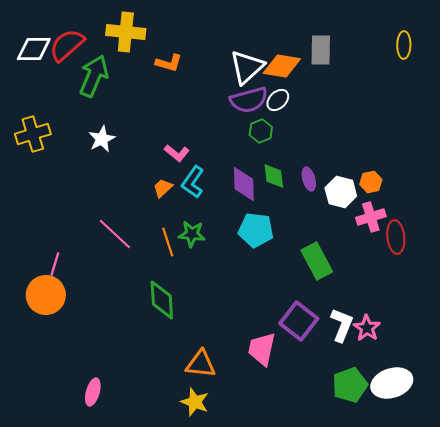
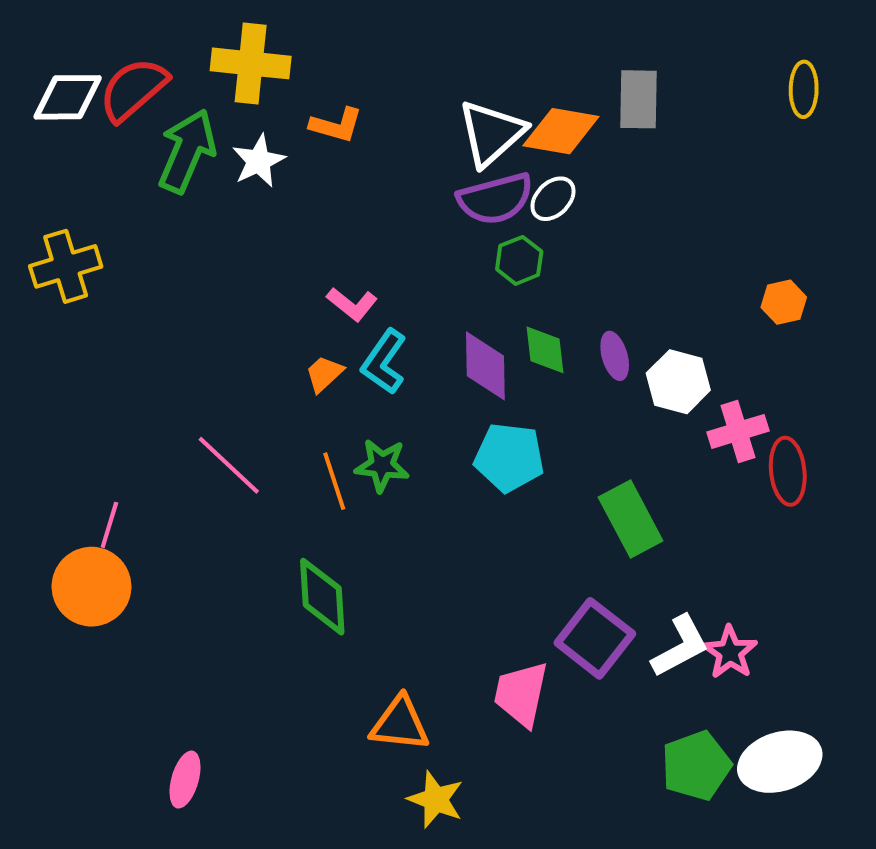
white star: (102, 139) -> (259, 161), moved
orange hexagon: (371, 182) -> (784, 302), moved
white L-shape: (342, 325) -> (680, 646), turned 40
yellow star: (195, 402) -> (436, 799), moved

